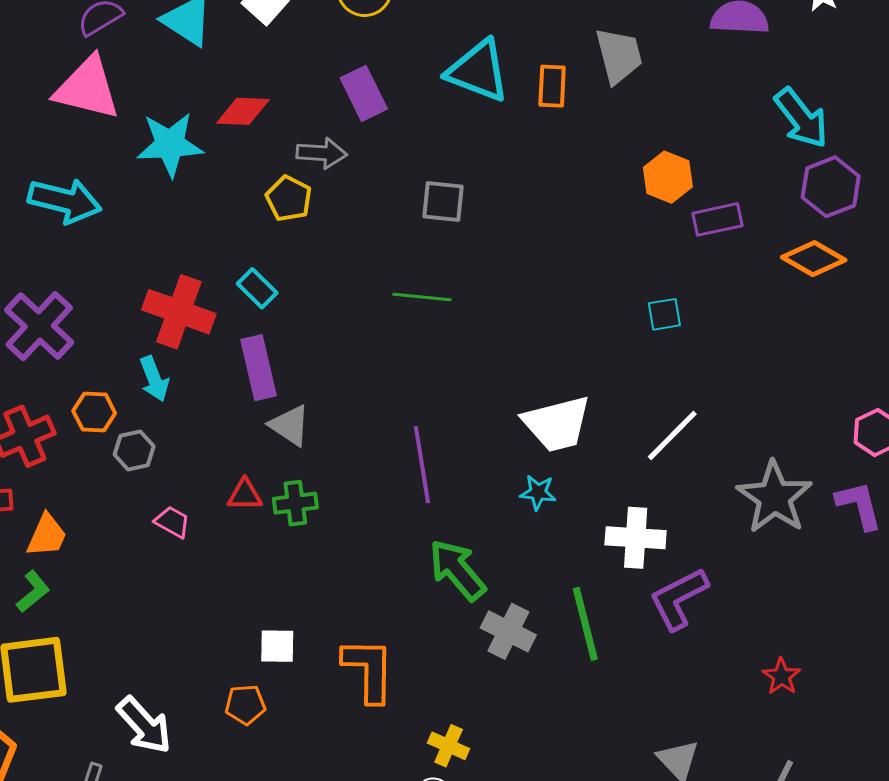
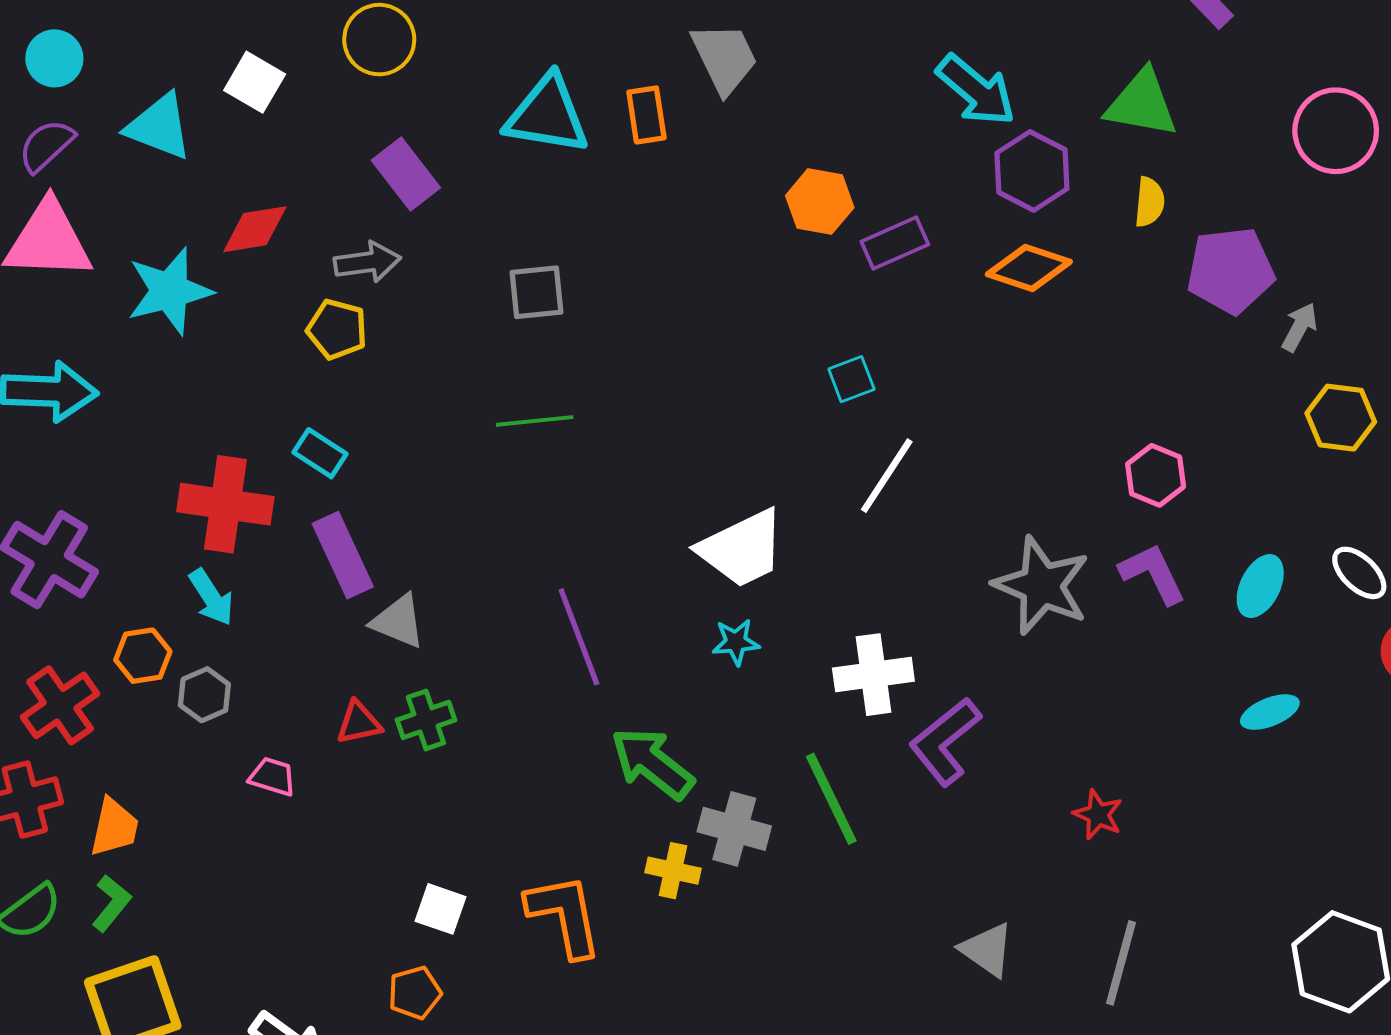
white line: (672, 435) -> (887, 476), moved
white square: (277, 646) -> (441, 909), turned 30
yellow cross: (449, 746) -> (673, 871), moved

